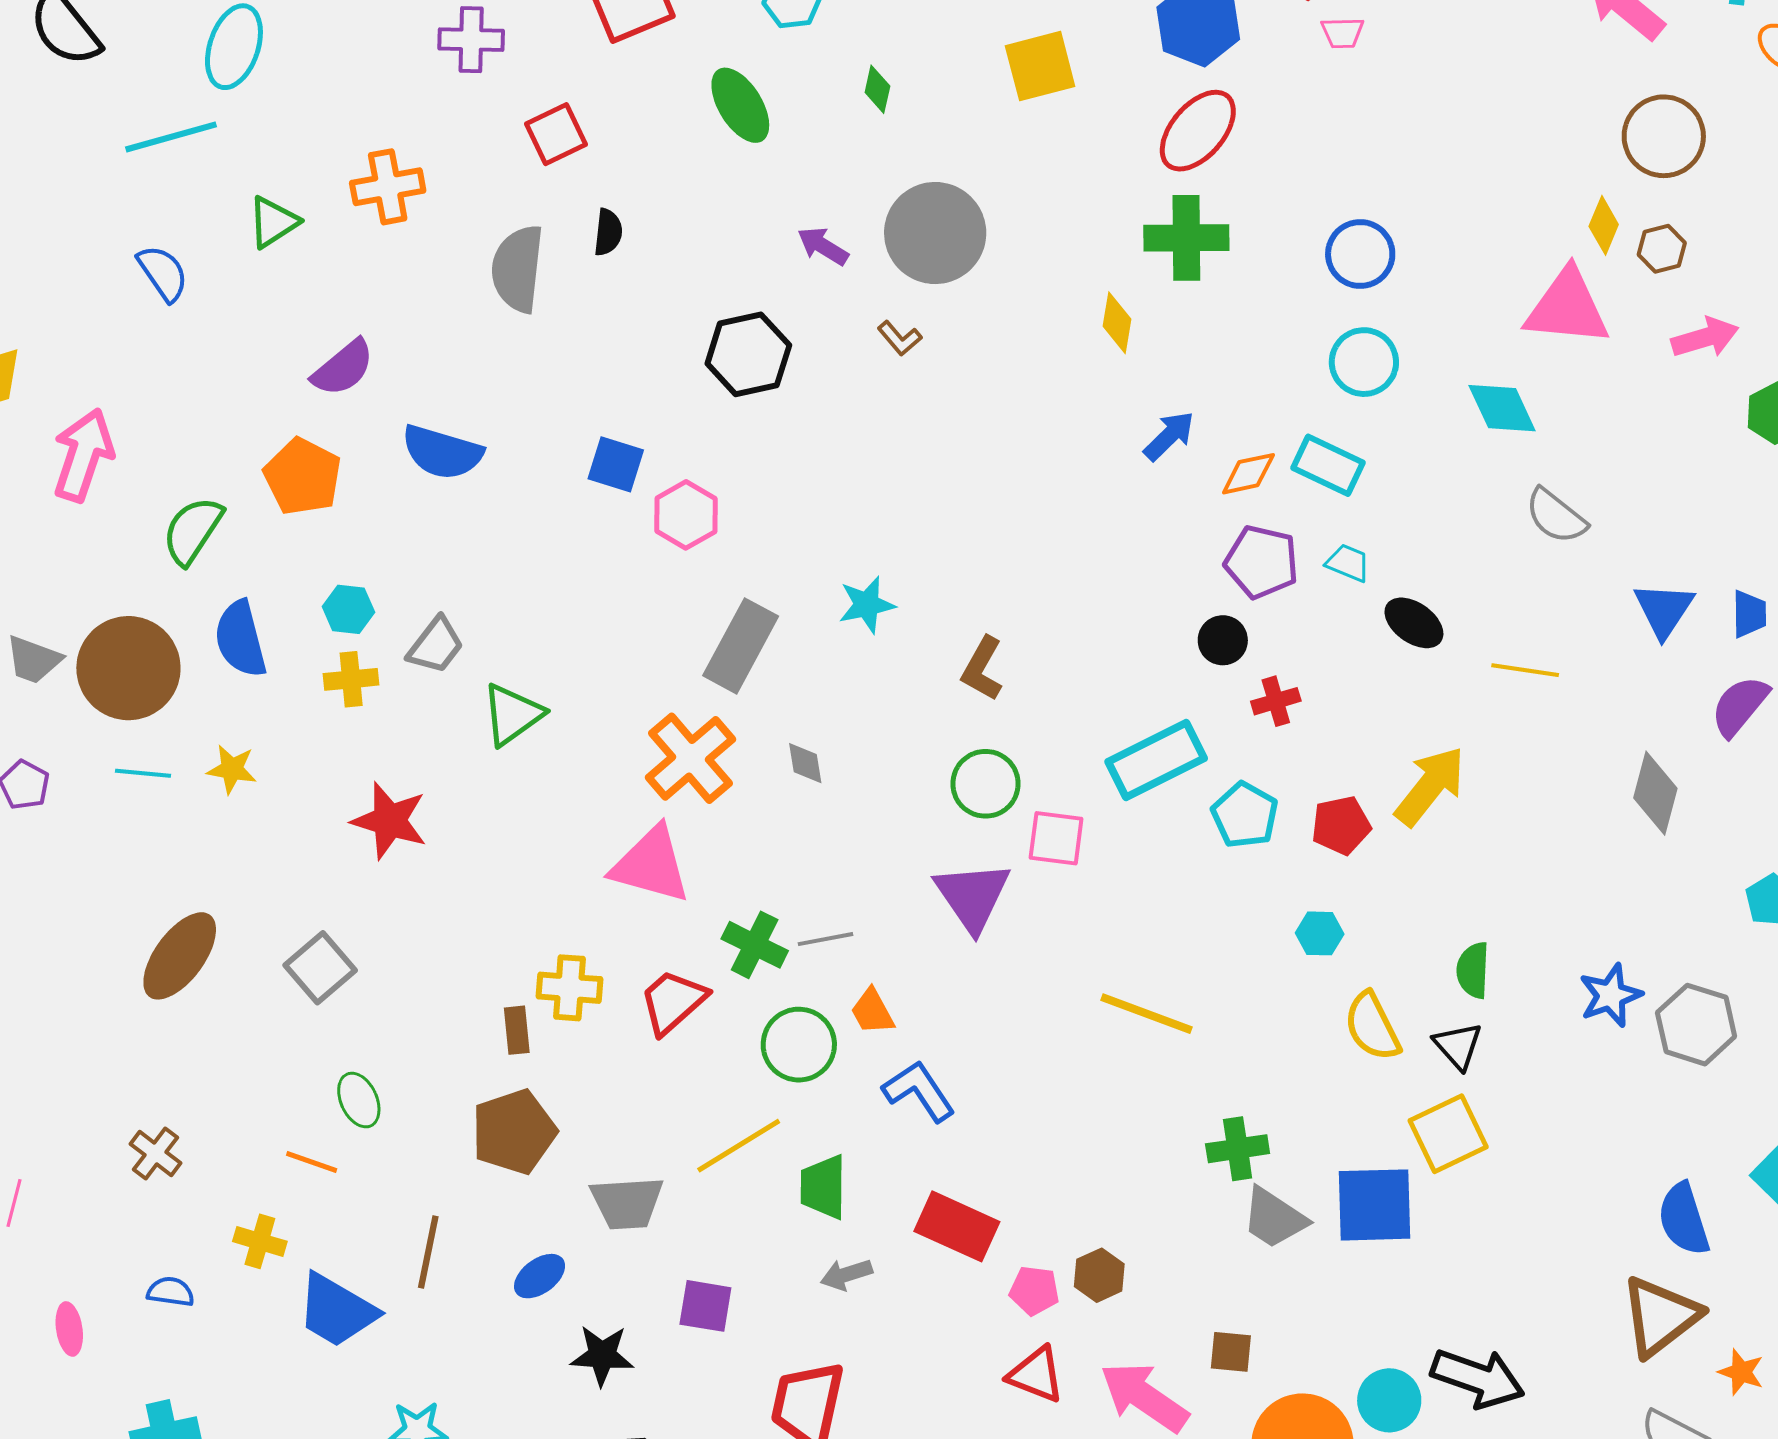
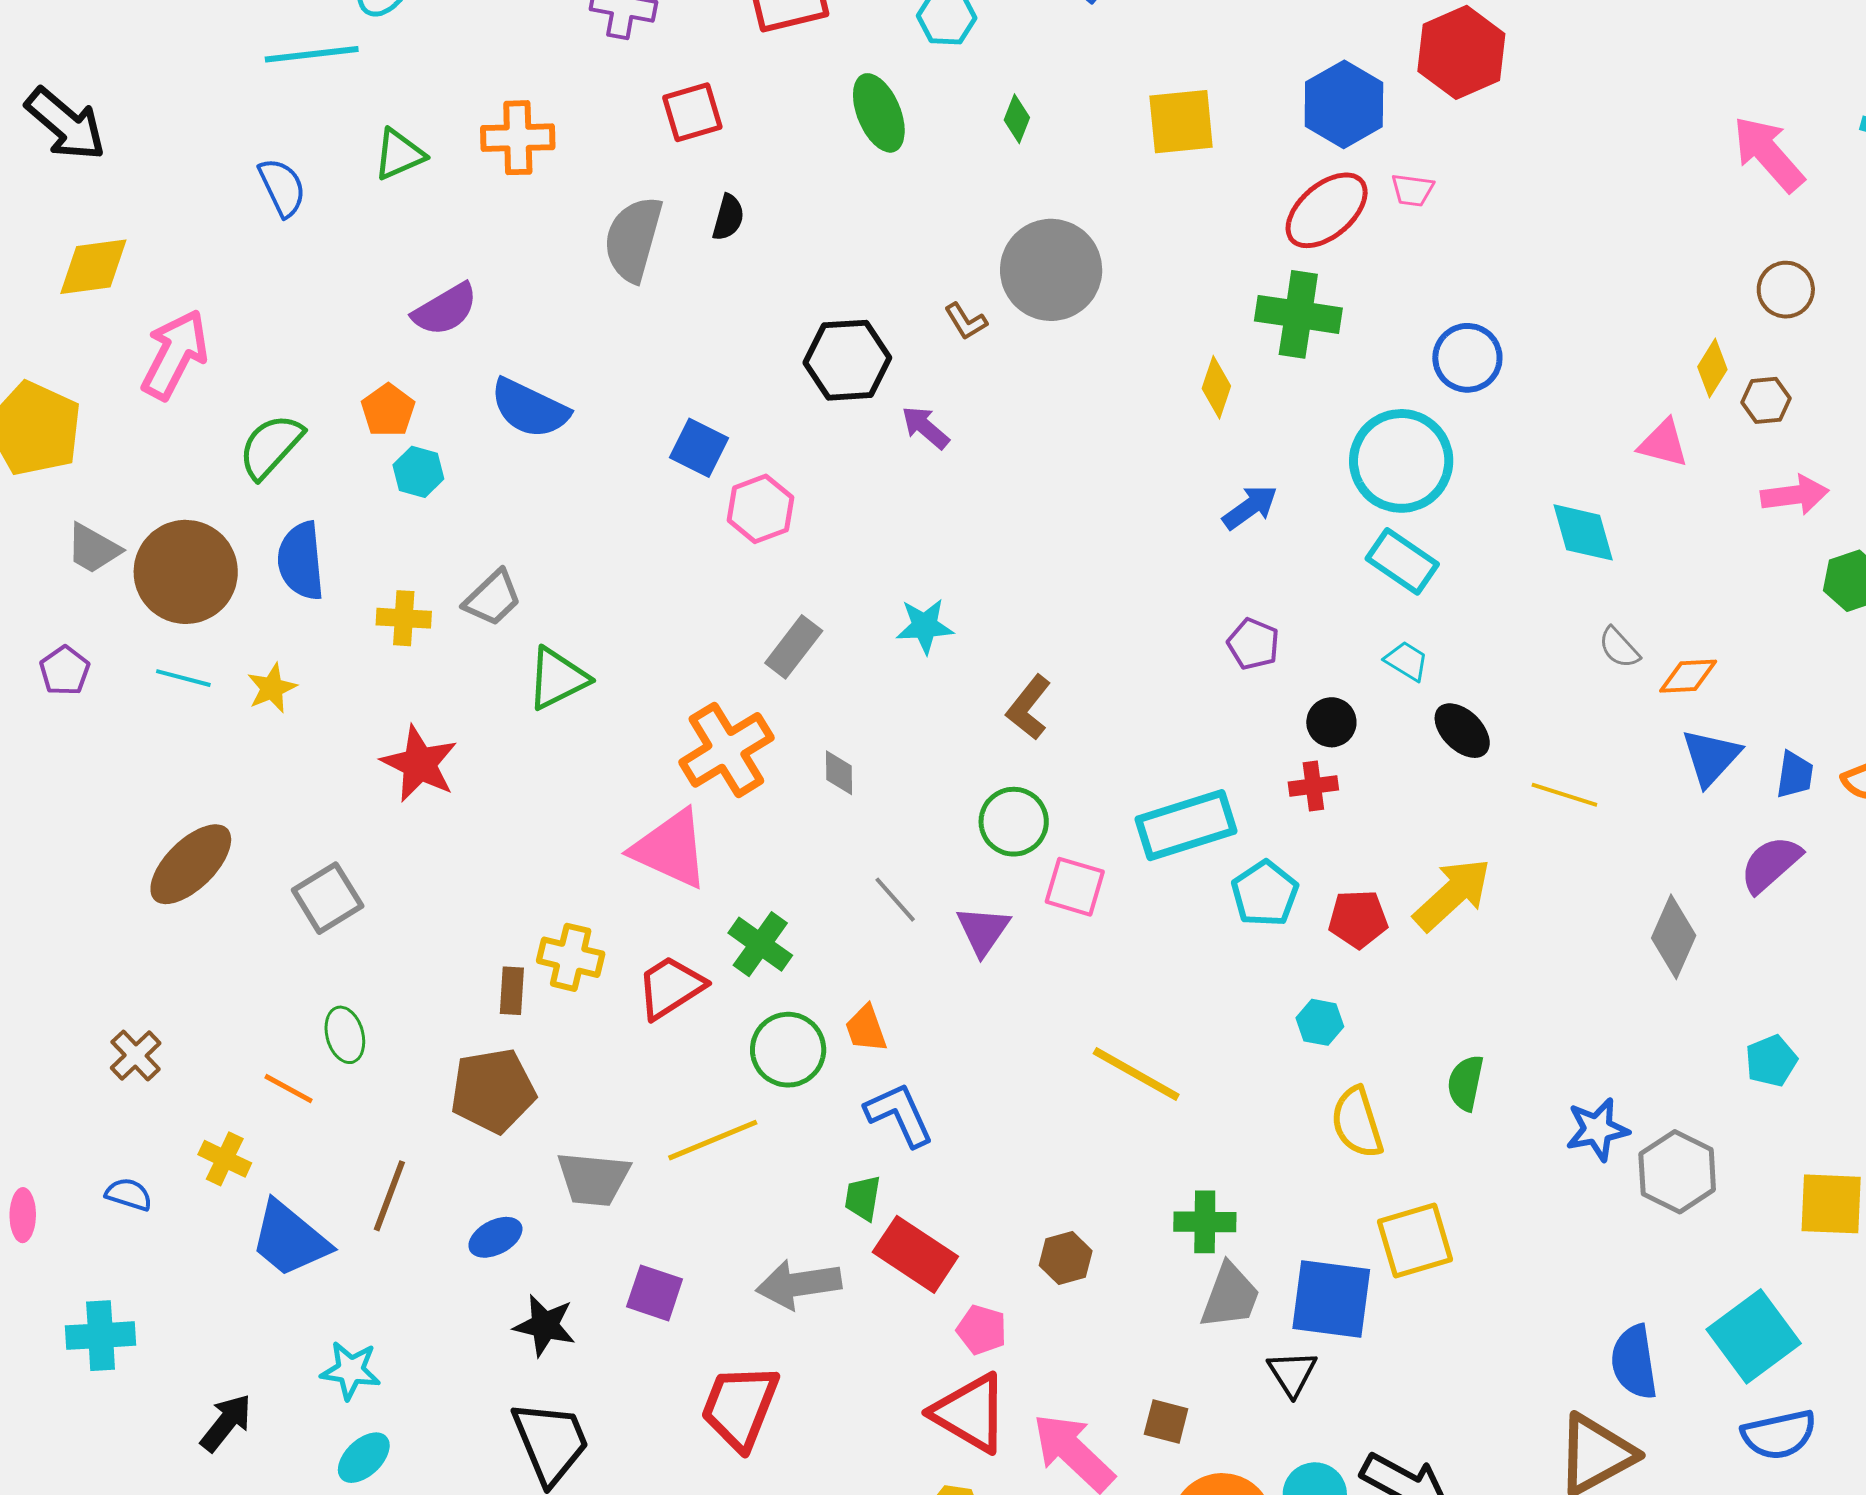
pink trapezoid: (1342, 33) -> (1412, 190), moved
brown circle: (1664, 136) -> (1786, 290), size x0.7
purple arrow: (823, 246) -> (925, 428), moved
pink triangle: (1567, 308) -> (1663, 443), size x0.6
brown L-shape: (899, 338) -> (966, 321), moved
cyan circle: (1364, 362) -> (1401, 461), moved, size x1.5
orange diamond: (1248, 474) -> (1688, 676), moved
orange pentagon: (303, 477) -> (388, 410), size x0.7
gray semicircle: (1556, 516) -> (1619, 648), size x0.7
purple pentagon: (1262, 562) -> (1253, 644), moved, size x0.7
cyan hexagon: (348, 609) -> (418, 472), moved
black circle: (1223, 640) -> (1331, 722), moved
gray rectangle: (741, 646) -> (794, 647), size x0.7
yellow star: (232, 769) -> (272, 688), turned 30
purple triangle: (972, 896) -> (983, 931), size x0.7
gray line: (825, 939) -> (895, 900), moved, turned 50
black triangle: (1458, 1046) -> (1292, 1373), moved
green trapezoid: (823, 1187) -> (863, 1198), moved, size x0.7
gray trapezoid: (1274, 1218) -> (1230, 1296), turned -112
gray arrow: (846, 1274) -> (799, 1284), size x1.6
brown hexagon: (1099, 1275) -> (1066, 1258), moved
red triangle: (1036, 1375) -> (970, 1413), size x1.4

